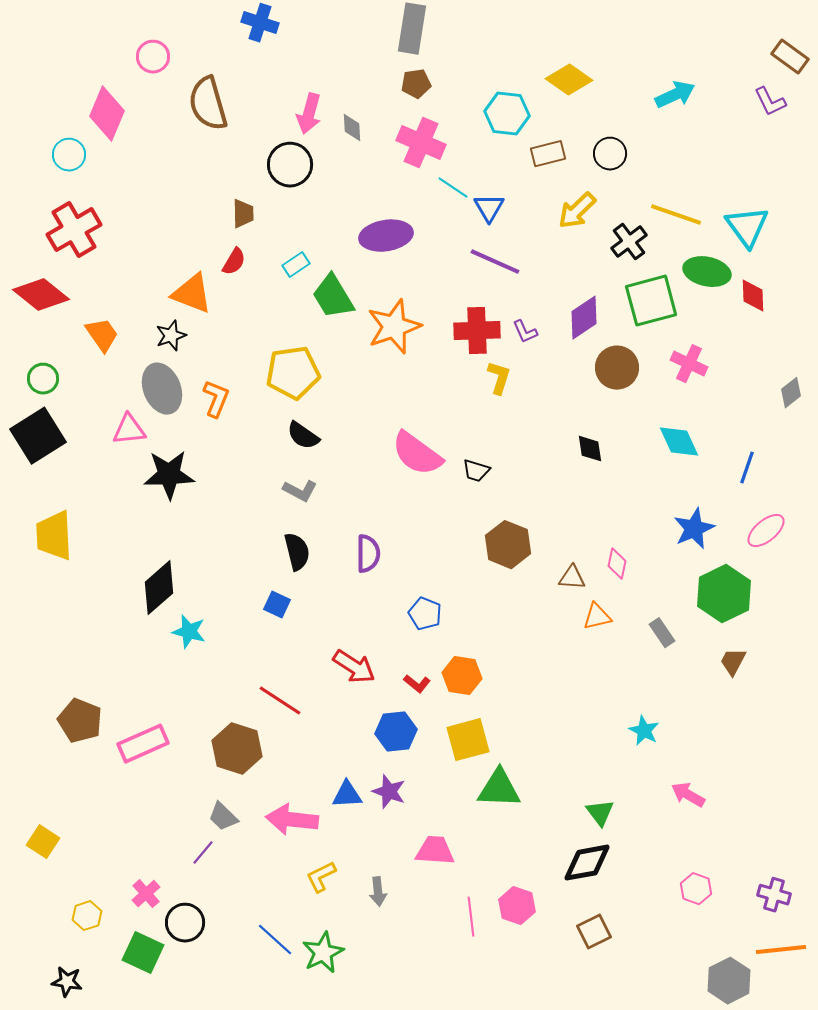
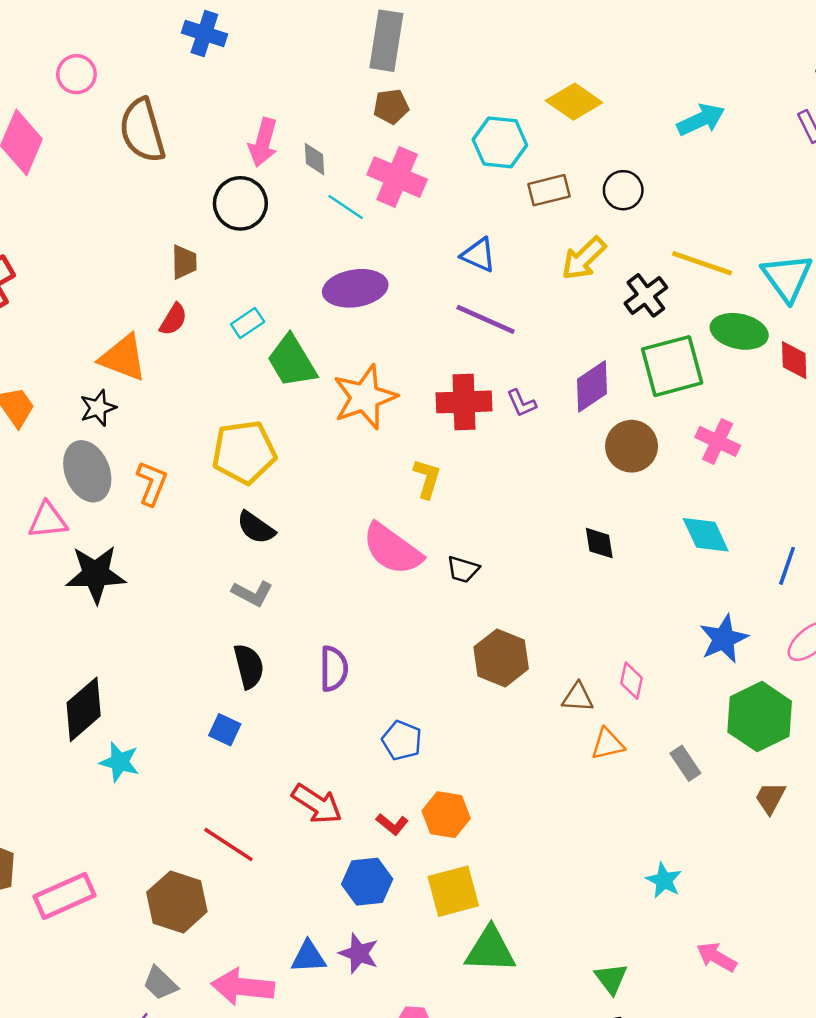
cyan line: (453, 188) -> (346, 207), moved
blue triangle: (489, 208) -> (478, 255), turned -36
yellow L-shape: (499, 378) -> (427, 478), moved

